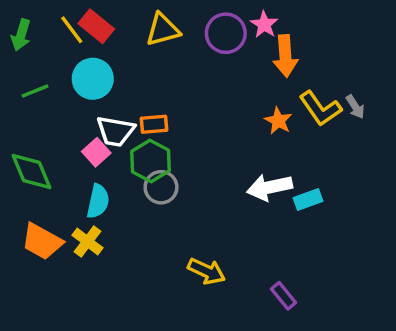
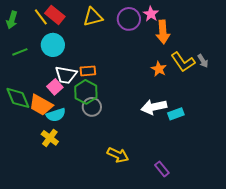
cyan semicircle: (98, 201) -> (56, 115), turned 60
orange trapezoid: (42, 242) -> (41, 105), moved

